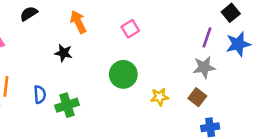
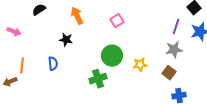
blue semicircle: (40, 94) -> (53, 64), moved
yellow star: (160, 97) -> (140, 65), moved
green cross: (67, 105) -> (98, 79), moved

